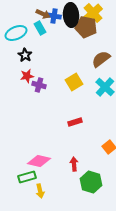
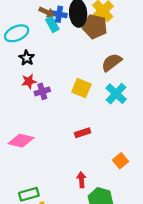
cyan rectangle: (40, 28) -> (52, 24), moved
yellow square: (74, 82) -> (81, 88), turned -36
purple cross: (39, 85) -> (42, 91), turned -32
pink diamond: (39, 161) -> (21, 141), moved

